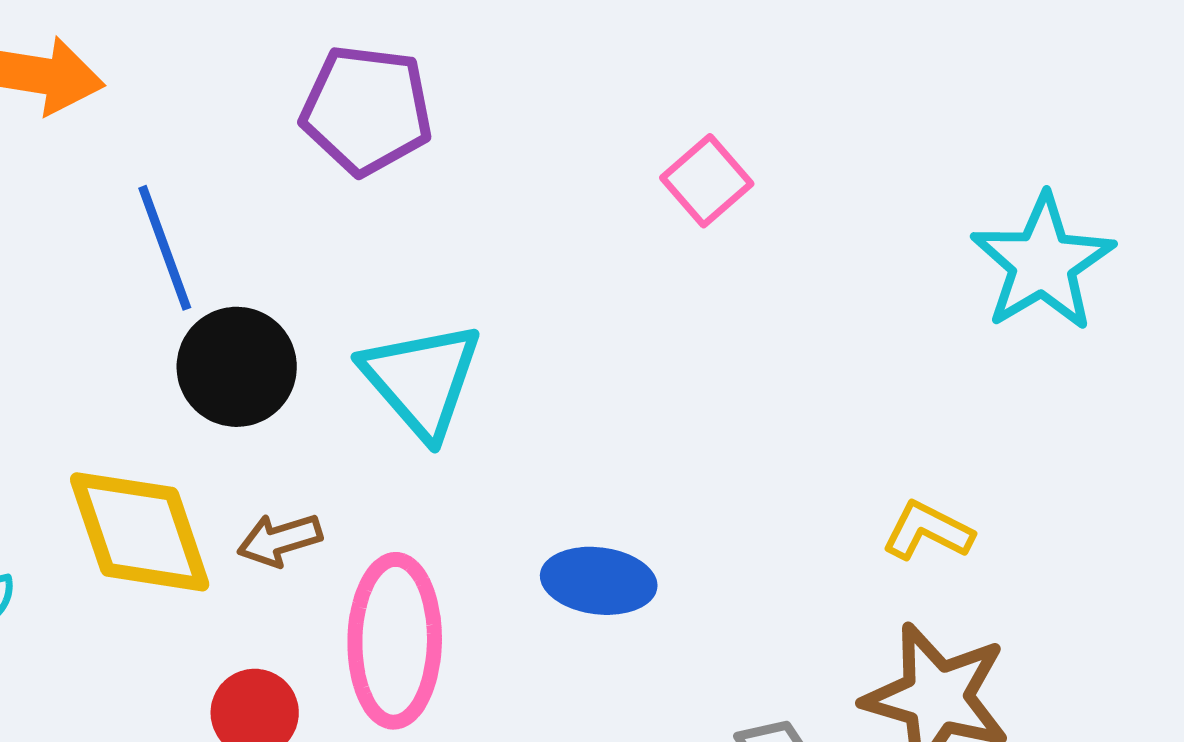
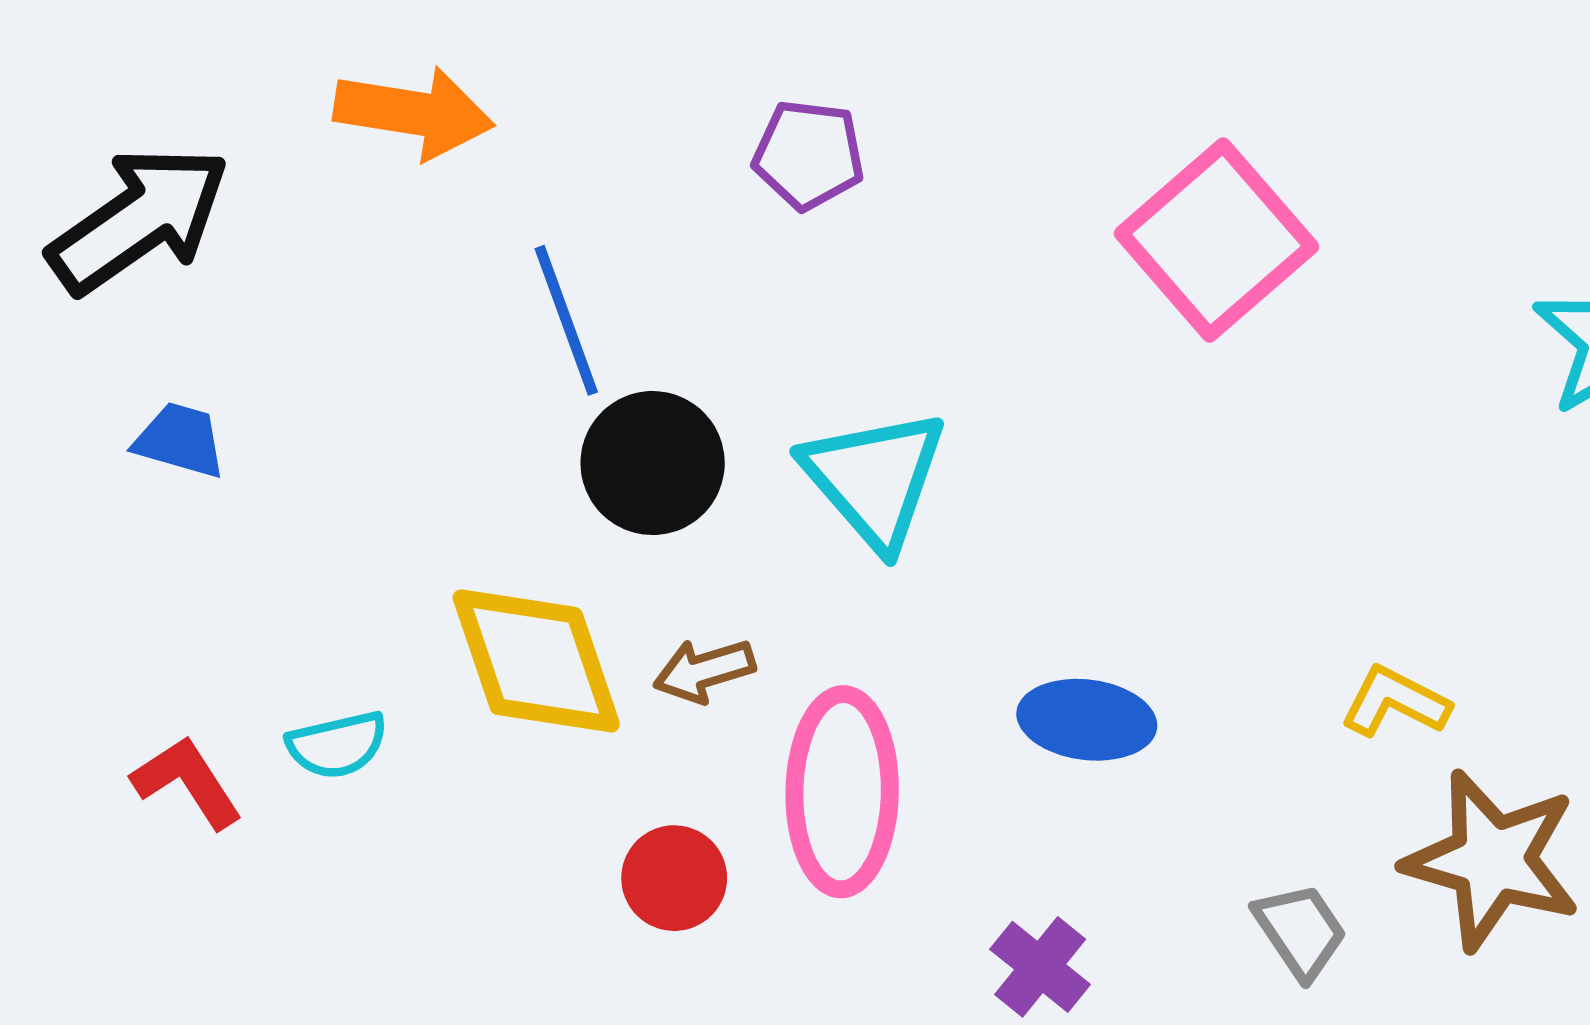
purple pentagon: (367, 110) -> (809, 155), size x0.7
pink square: (707, 181) -> (1216, 240), size x1.8
yellow L-shape: (928, 531) -> (1395, 702), moved

